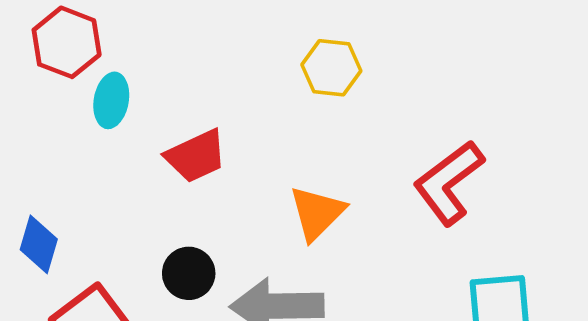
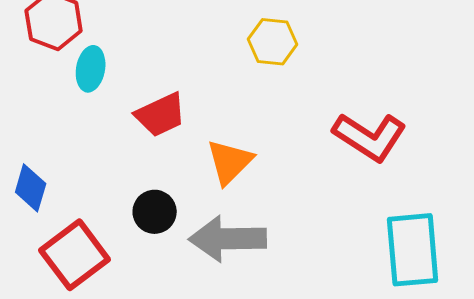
red L-shape: (449, 183) -> (370, 137), turned -110
orange triangle: (317, 213) -> (230, 162), moved

